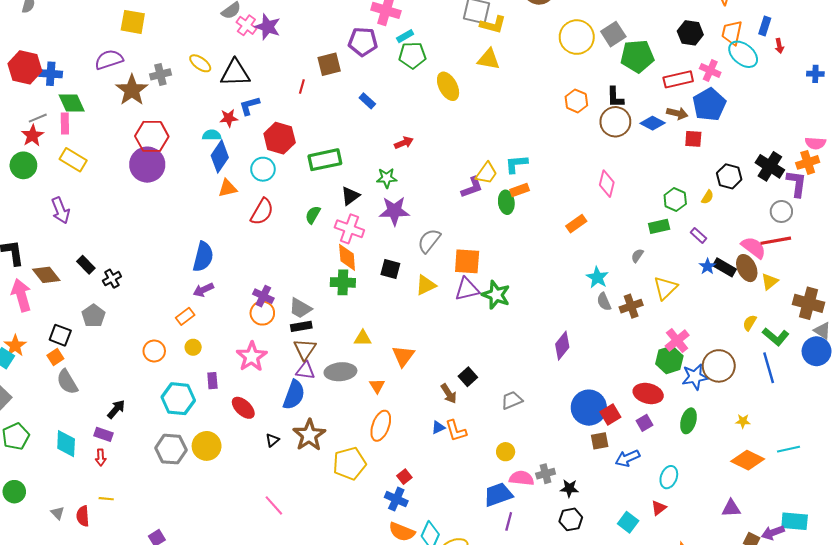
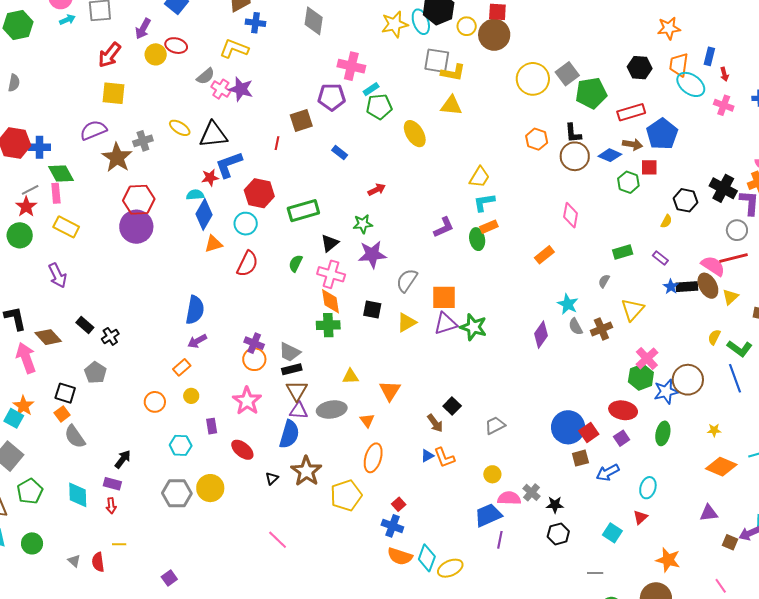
pink cross: (710, 70) -> (724, 105), moved
blue L-shape: (249, 106) -> (229, 165), size x1.4
yellow trapezoid: (486, 173) -> (479, 177), moved
green hexagon: (675, 200) -> (628, 182), moved
black rectangle: (724, 267) -> (687, 287), turned -30
purple diamond: (562, 346) -> (541, 335), moved
cyan hexagon: (178, 399) -> (181, 445), size x0.7
gray cross: (546, 474) -> (531, 492), turned -30

